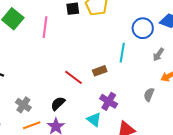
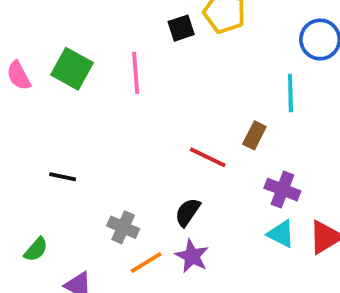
brown rectangle: (100, 71) -> (254, 135), turned -32
cyan triangle: (94, 120) -> (281, 234), moved

